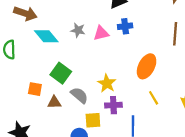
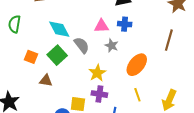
gray star: (78, 30) -> (112, 46), moved
cyan diamond: (46, 36) -> (59, 29), moved
orange square: (35, 89) -> (31, 57), moved
gray semicircle: (79, 95) -> (82, 45), moved

